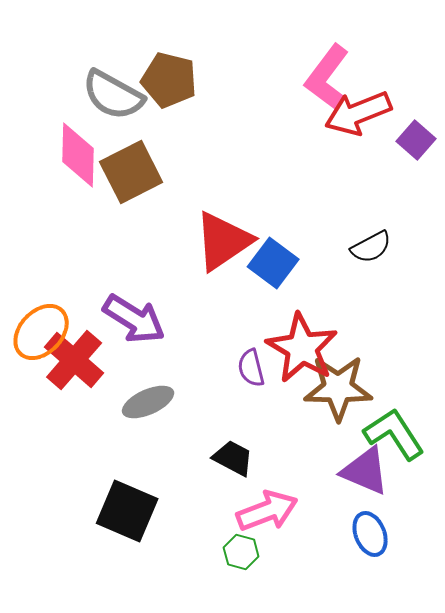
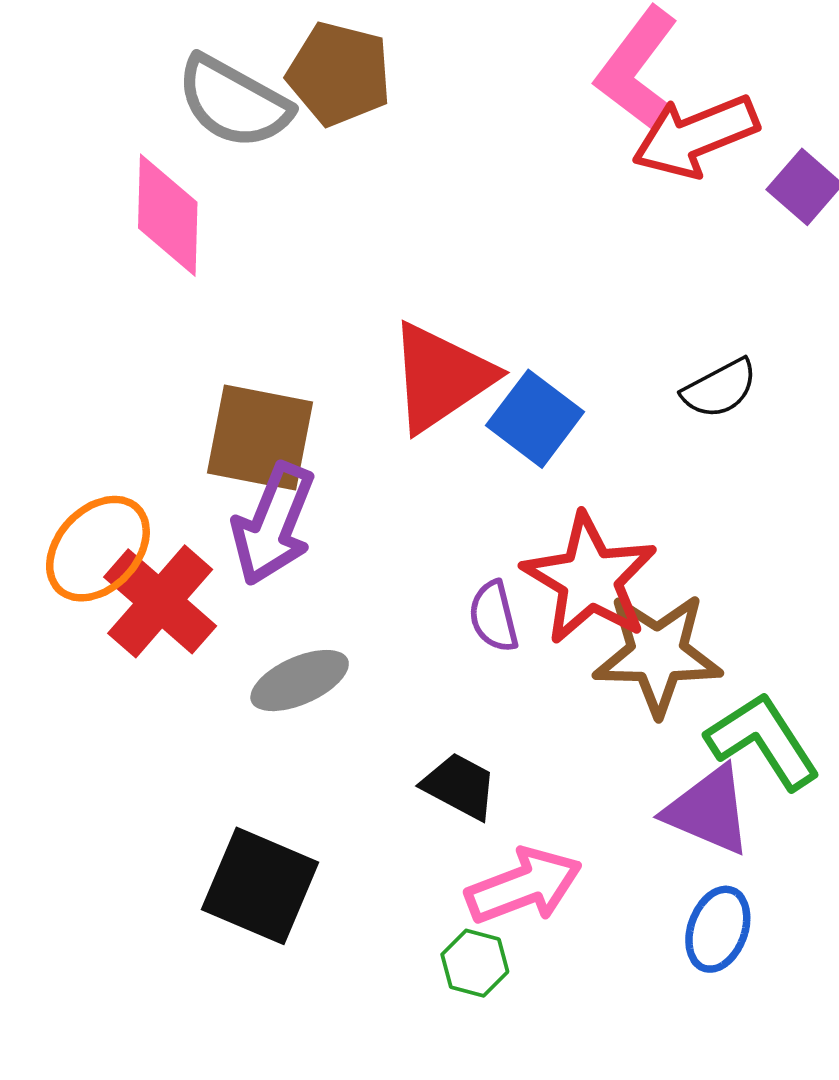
brown square: (131, 172) -> (260, 437), moved, turned 38
purple arrow: (134, 319) -> (273, 524), turned 80
blue ellipse: (370, 534) -> (718, 929), turned 42

